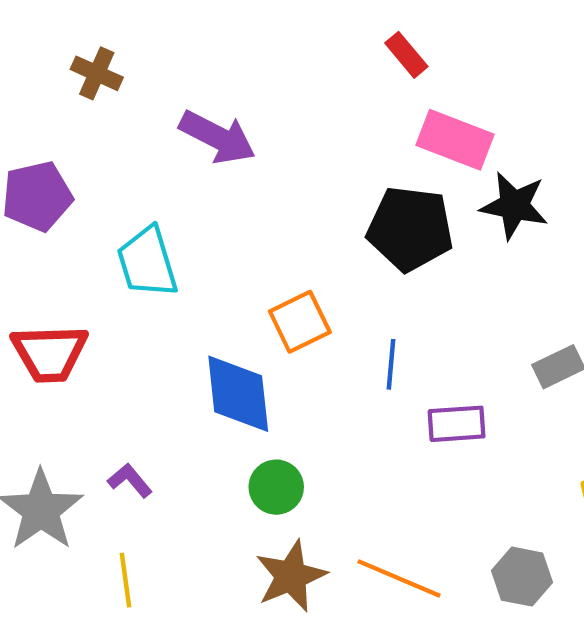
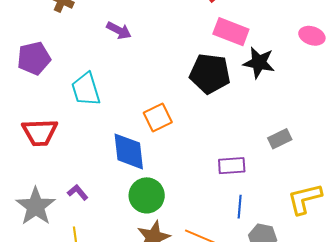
purple arrow: (217, 137) -> (119, 30), size x0.7
blue line: (391, 364) -> (240, 207), moved
green circle: (276, 487) -> (147, 195), size x1.4

